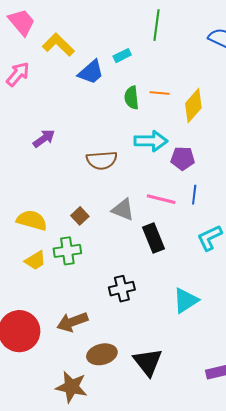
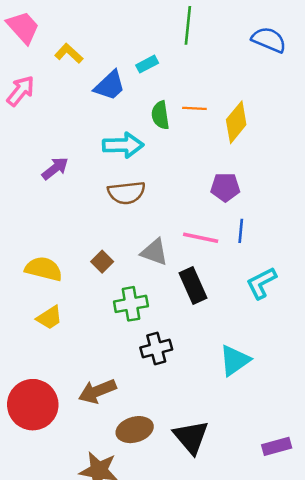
yellow L-shape: (58, 45) -> (69, 53), size x0.7
cyan arrow: (151, 141) -> (123, 145), moved
green cross: (67, 251) -> (131, 304), moved

